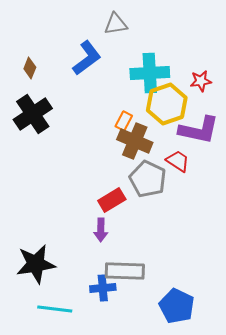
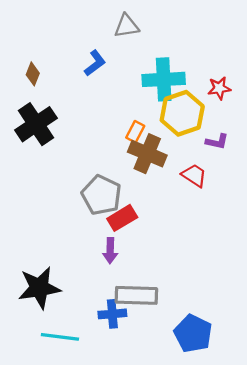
blue L-shape: (87, 58) -> (95, 63), size x0.7
purple L-shape: (199, 130) -> (217, 142), size x0.5
gray pentagon: (148, 179) -> (101, 195), moved

